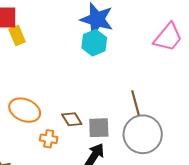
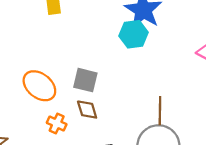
gray square: (99, 128) -> (85, 80), moved

